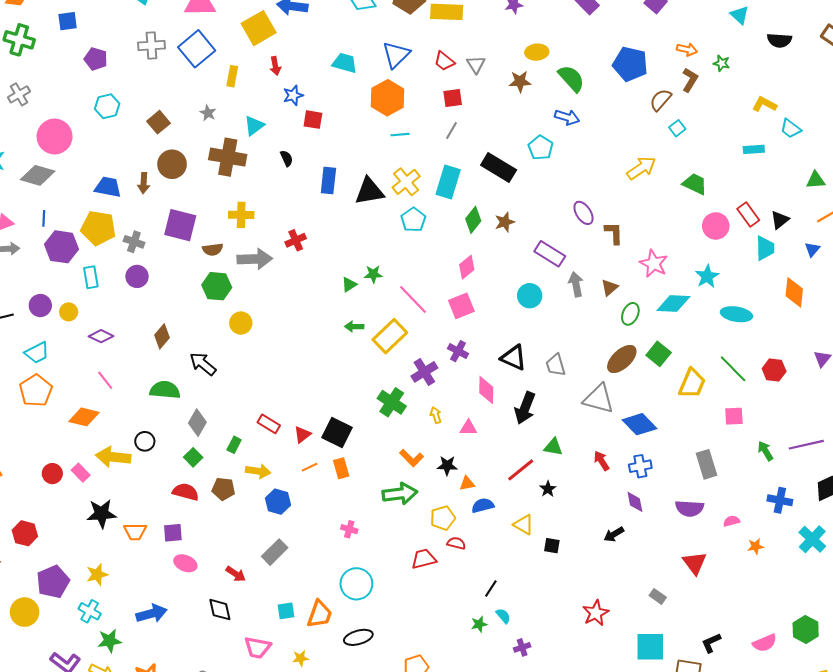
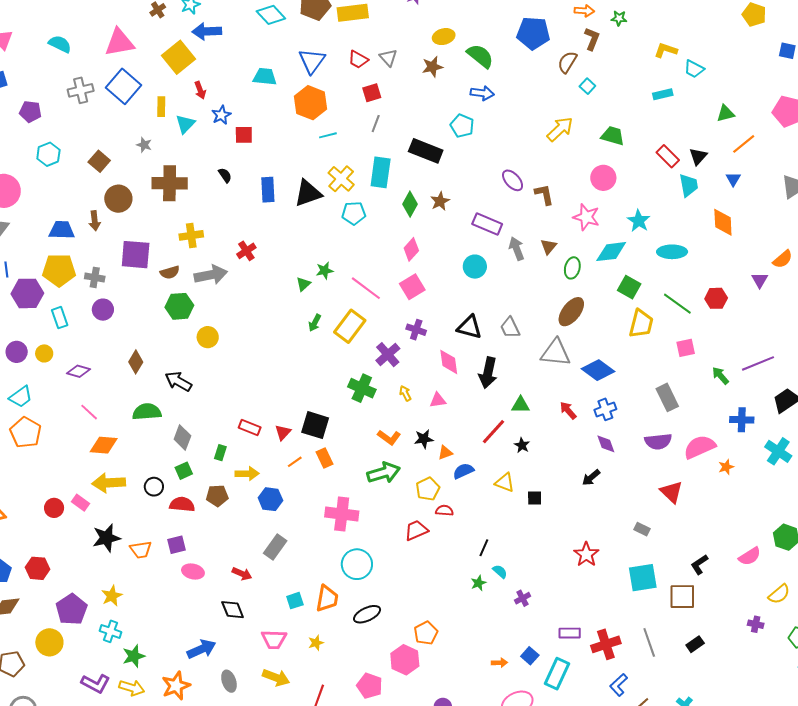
cyan triangle: (254, 126) -> (185, 124), moved
cyan pentagon: (413, 220) -> (354, 213), turned -30
pink circle: (716, 226) -> (603, 178), moved
green arrow: (354, 327) -> (315, 323), turned -54
green square: (659, 354) -> (629, 287), moved
orange diamond: (84, 417) -> (104, 445), moved
black circle: (145, 441) -> (154, 487), moved
green square: (193, 457) -> (184, 471), turned 30
pink semicircle: (732, 521) -> (700, 447), size x2.0
pink cross: (349, 529) -> (342, 514), size x2.0
blue arrow: (152, 614) -> (201, 649), moved

